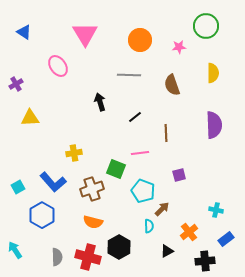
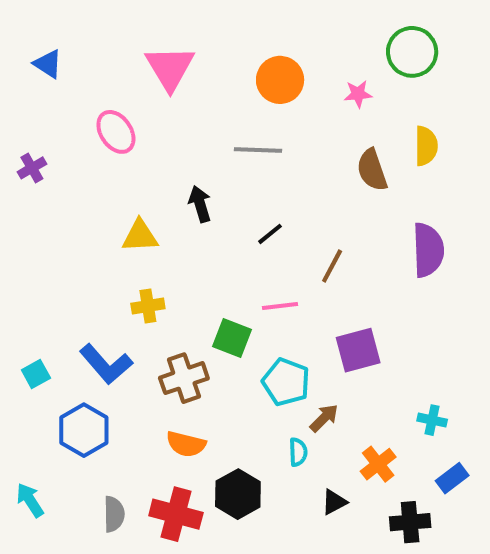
brown semicircle: (172, 85) -> (372, 170), moved
yellow triangle: (30, 118) -> (140, 236), moved
brown line: (166, 133) -> (332, 266), turned 30
purple square: (179, 175) -> (358, 350), size x1.6

